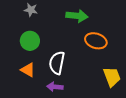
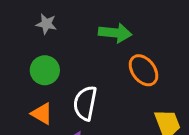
orange ellipse: (96, 41) -> (143, 70), turned 35

